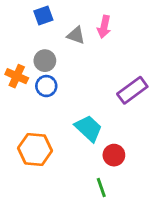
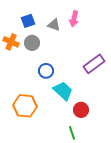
blue square: (43, 16) -> (28, 21), moved
orange cross: (17, 76) -> (11, 42), moved
blue circle: (46, 86) -> (46, 71), moved

